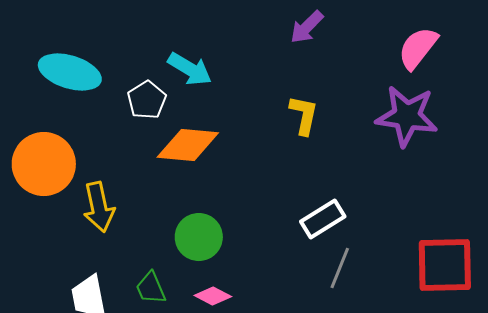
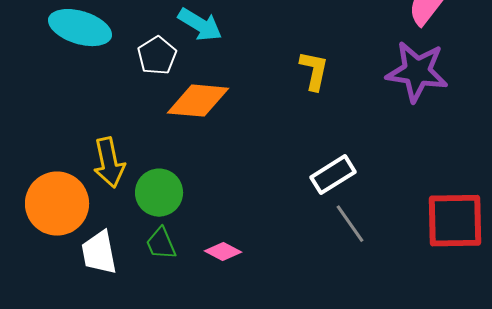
orange circle: (44, 164) -> (57, 204), moved
green circle: (199, 237) -> (159, 193), moved
gray line: (340, 268) -> (350, 224), turned -57

